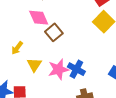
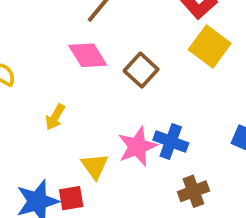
brown square: (54, 32) -> (141, 70), moved
yellow triangle: (34, 65) -> (95, 166), moved

